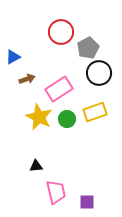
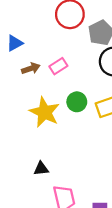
pink rectangle: (59, 89) -> (58, 66), moved, size x0.6
green circle: (67, 119) -> (77, 102), moved

